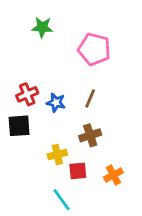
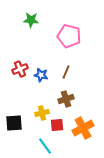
black square: (19, 126) -> (14, 123), moved
orange cross: (113, 175) -> (83, 128), size x1.5

